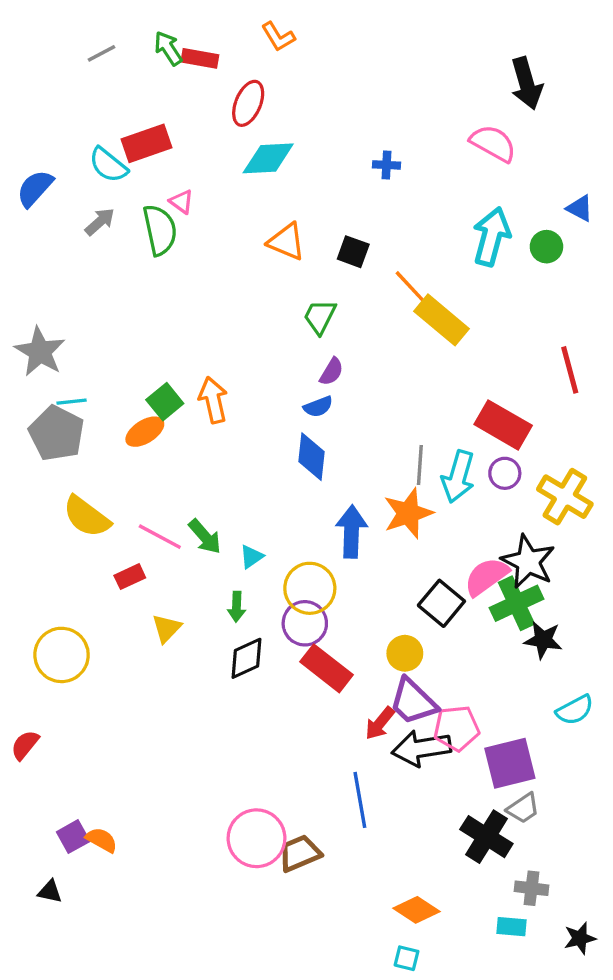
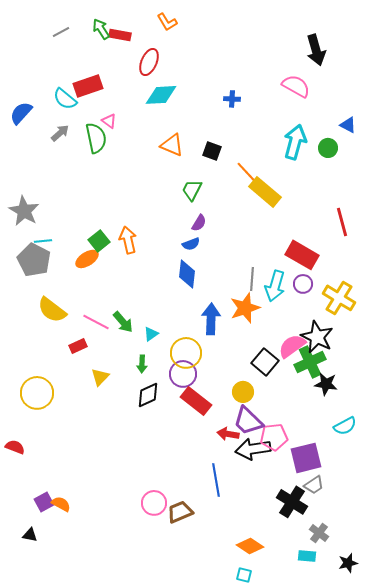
red arrow: (380, 723) -> (228, 434), turned 60
red semicircle: (25, 745) -> (15, 447), turned 72
pink circle: (257, 838) -> (154, 503), size x0.7
gray cross: (531, 888) -> (319, 533), turned 30

